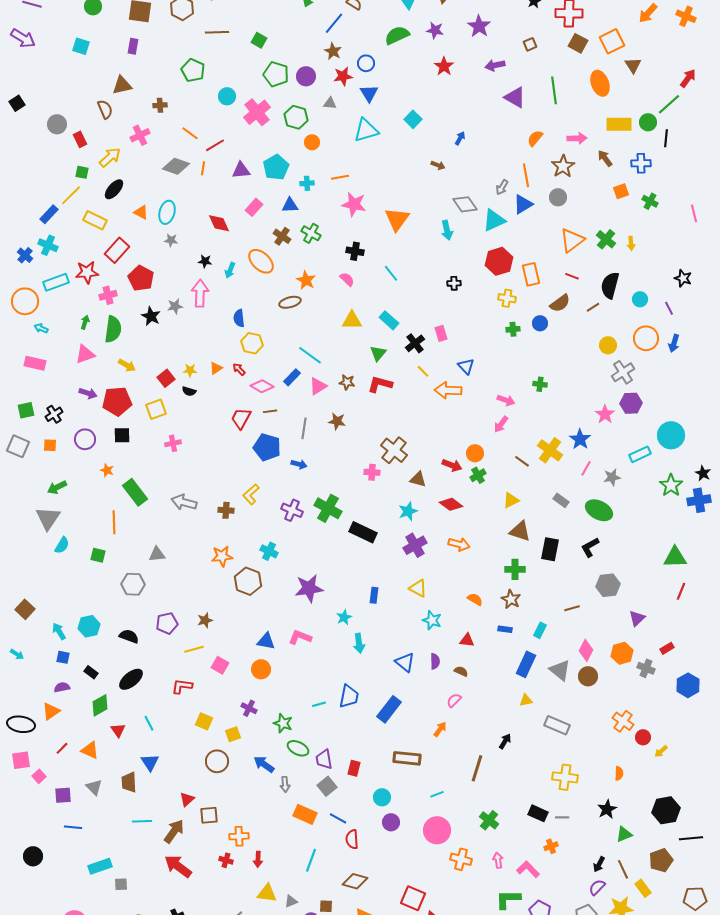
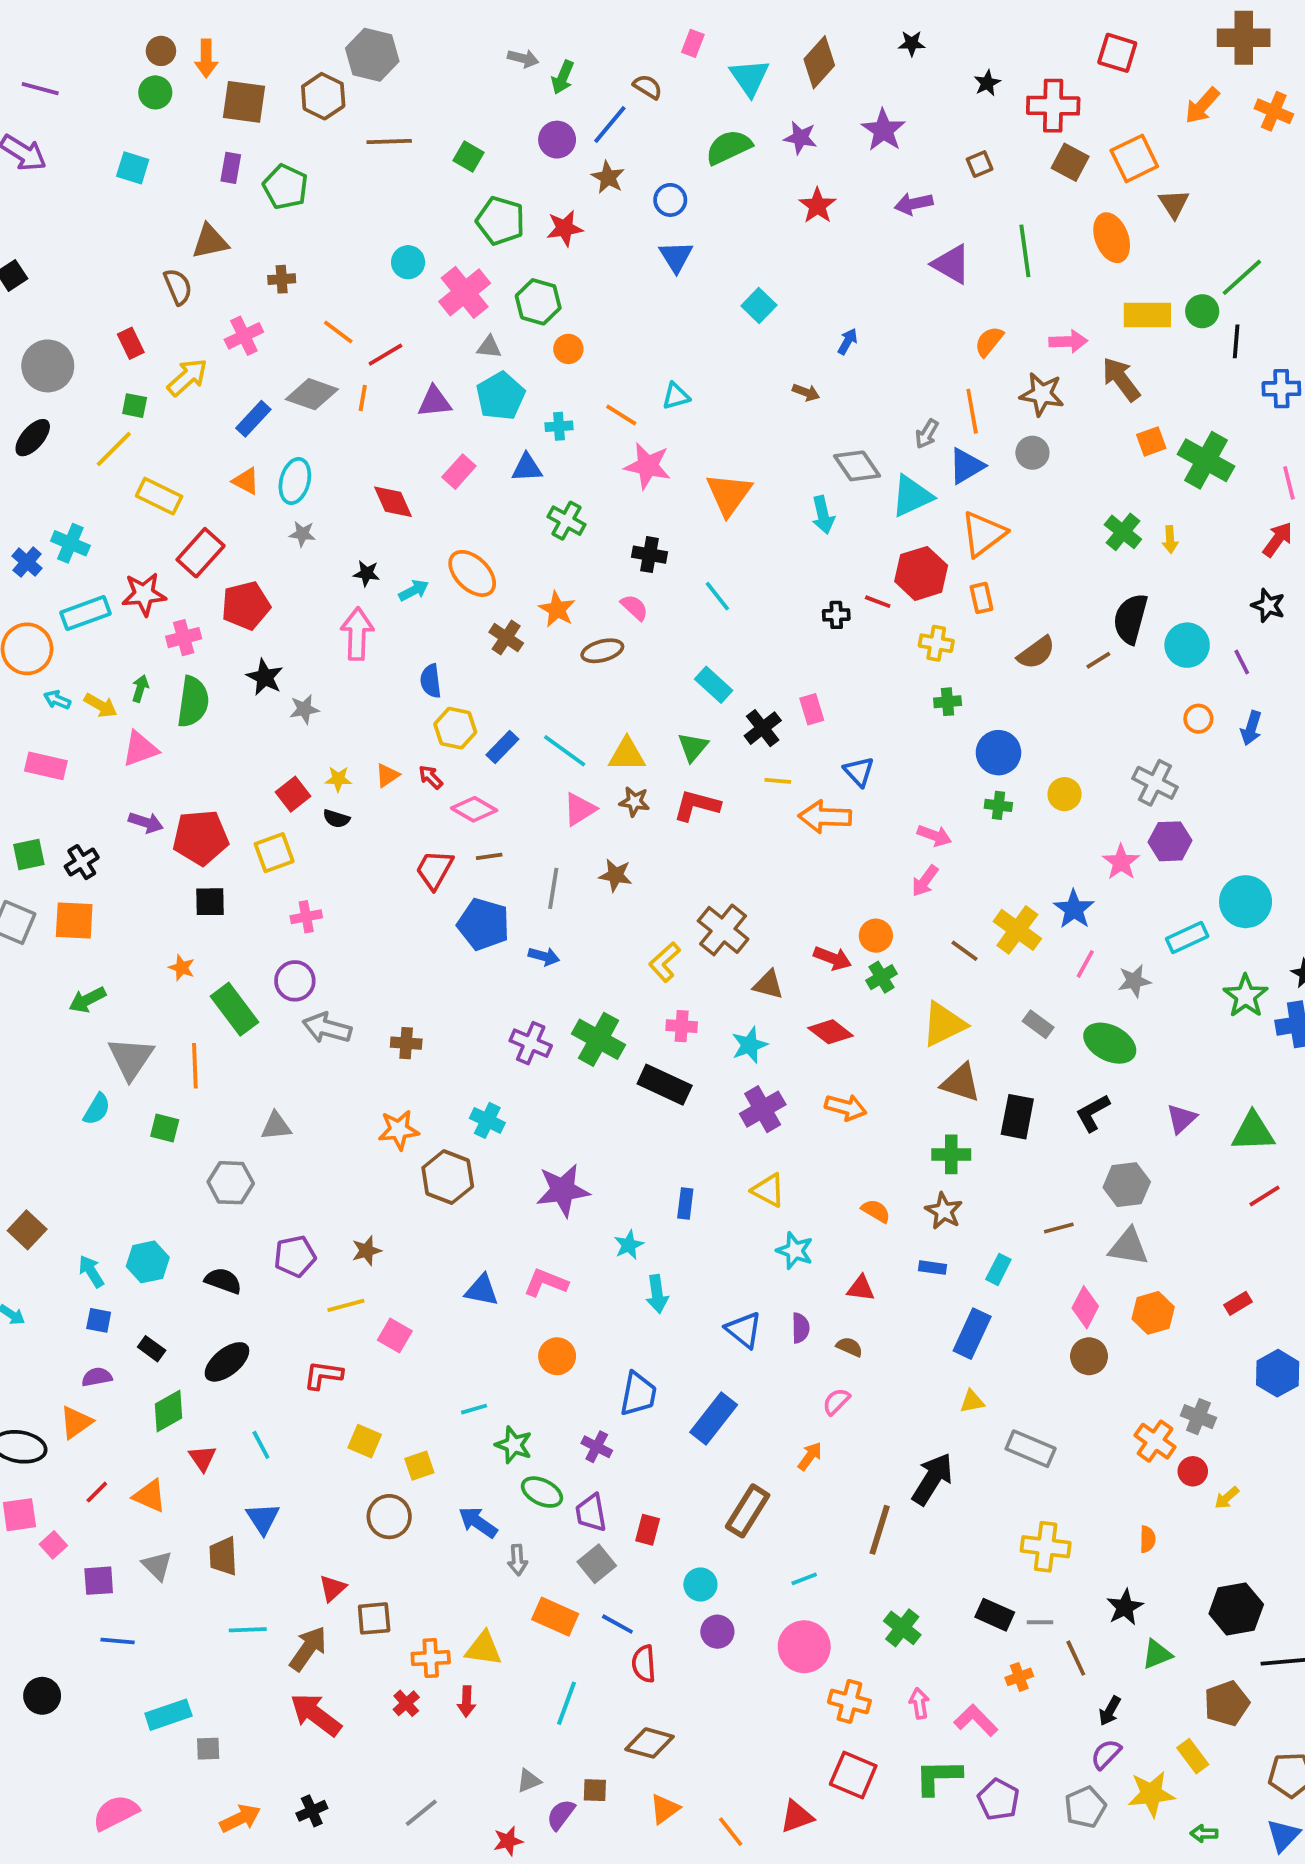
green pentagon: (193, 70) -> (285, 187), moved
purple circle: (306, 76) -> (557, 140), moved
red star: (343, 76) -> (565, 228), moved
red arrow: (688, 78) -> (1278, 539), moved
gray triangle: (330, 103) -> (489, 347), moved
gray circle: (57, 124) -> (48, 366), moved, size x1.4
cyan triangle: (366, 130) -> (676, 396), moved, size x0.6
brown arrow: (605, 158) -> (1121, 379), size x1.4
blue cross: (641, 163) -> (1281, 389), moved
brown star: (563, 166) -> (1042, 394), turned -30
orange line: (340, 177) -> (621, 415), turned 42
black ellipse: (114, 189) -> (33, 438), moved
green cross: (650, 201) -> (1206, 460), size x1.8
blue rectangle: (49, 214) -> (253, 419), moved
brown cross: (282, 236) -> (506, 638), moved
orange triangle: (572, 240) -> (983, 534), moved
cyan arrow: (230, 270) -> (414, 590), turned -140
orange rectangle: (531, 274) -> (981, 598), size x0.7
red line: (572, 276) -> (878, 602), moved
red pentagon: (141, 278) -> (246, 606), turned 30
cyan circle: (640, 299) -> (1187, 645), size x1.5
brown ellipse: (290, 302) -> (602, 651), moved
gray star: (175, 306) -> (304, 709), moved
yellow triangle: (352, 320) -> (627, 755), moved
blue circle: (540, 323) -> (998, 753), moved, size x1.5
orange circle: (646, 338) -> (1198, 719), size x0.6
yellow circle: (608, 345) -> (1064, 794), moved
yellow arrow: (127, 365) -> (101, 705), moved
yellow line: (423, 371) -> (778, 781), turned -40
gray cross: (623, 372) -> (1155, 783), turned -30
blue rectangle: (292, 377) -> (502, 747), moved
purple circle: (85, 439) -> (295, 981), moved
orange square: (50, 445) -> (74, 921), size x1.6
pink cross: (372, 472) -> (682, 1026), moved
yellow L-shape: (251, 494) -> (665, 962), moved
yellow triangle: (511, 500) -> (944, 1024), size x1.5
gray triangle: (48, 518) -> (131, 1058), moved
red line: (681, 591) -> (1264, 1196), turned 36
purple triangle: (637, 618) -> (1181, 1119), moved
gray cross: (646, 668) -> (1198, 1417), moved
orange circle: (261, 669) -> (557, 1356), moved
gray triangle: (560, 670) -> (1129, 1247), moved, turned -30
cyan line: (319, 704) -> (474, 1409), moved
purple cross: (249, 708) -> (597, 1447), moved
black arrow: (505, 741) -> (932, 1479), size x1.8
brown rectangle: (407, 758) -> (748, 1511), turned -64
red cross: (226, 860) -> (406, 1703), turned 32
brown line: (623, 869) -> (1076, 1658), moved
yellow triangle: (267, 893) -> (484, 1649), moved
red square: (413, 898) -> (853, 1775), moved

